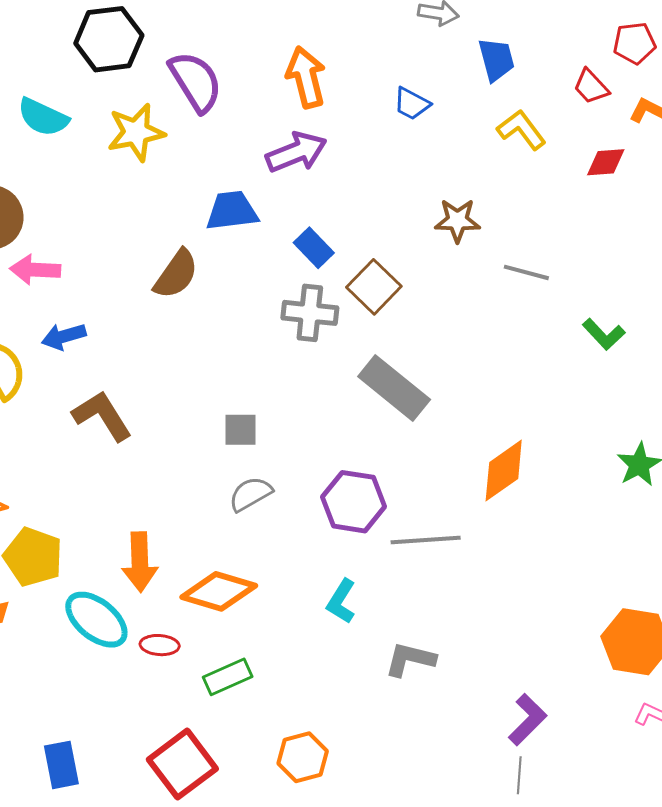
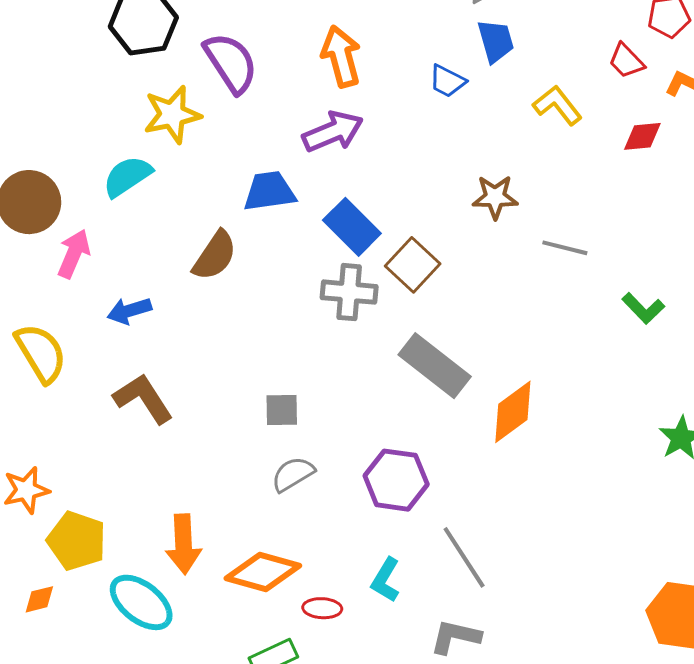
blue trapezoid: (496, 59) -> (496, 41), moved
cyan semicircle: (43, 117) -> (127, 176), moved, turned 122
blue rectangle: (314, 248) -> (352, 227), size x1.4
pink arrow: (35, 270) -> (74, 254), turned 111
blue arrow: (64, 336) -> (129, 311), moved
orange diamond: (504, 470) -> (513, 412), moved
gray line: (426, 540) -> (464, 557), moved, turned 62
red ellipse: (160, 645) -> (322, 608), moved

